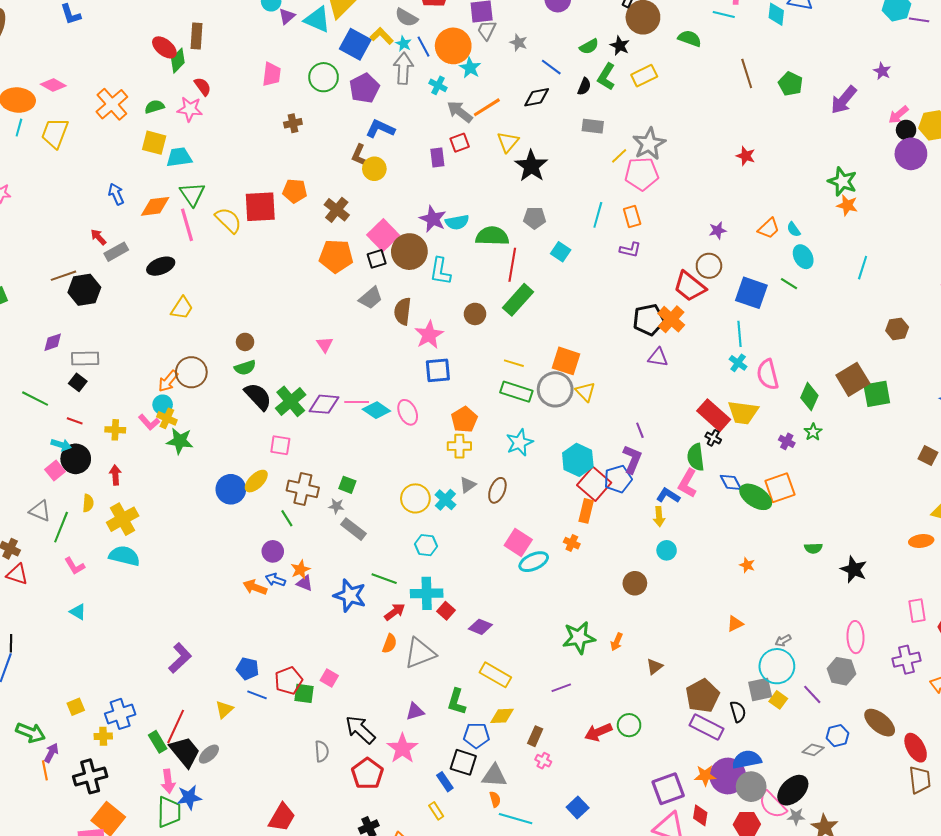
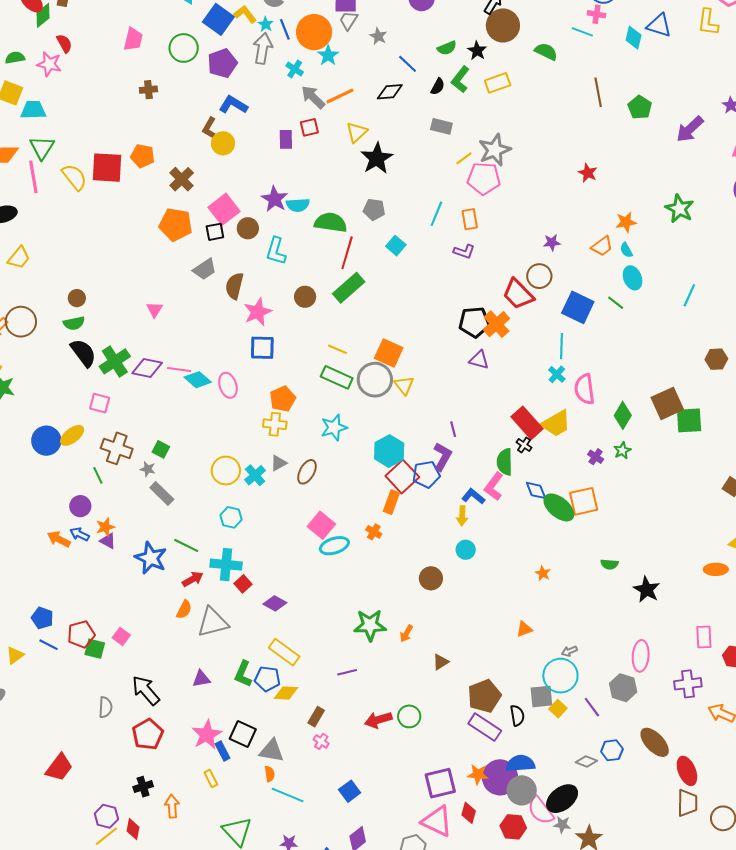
orange star: (847, 205) -> (626, 222), moved, turned -30
brown circle: (409, 252) -> (248, 228), size x0.6
yellow trapezoid: (743, 412) -> (556, 423), turned -44
blue pentagon: (476, 735) -> (267, 679), moved
pink star: (402, 748) -> (207, 735), moved

